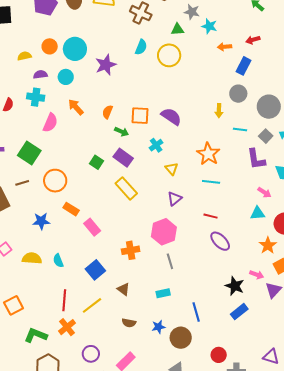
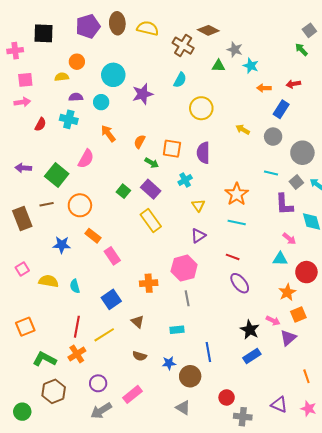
orange circle: (50, 46) -> (77, 62), moved
yellow circle: (169, 55) -> (201, 108), moved
yellow arrow: (219, 111) -> (243, 129), moved, turned 112
purple semicircle: (171, 116) -> (203, 153), turned -130
pink semicircle: (50, 123) -> (86, 159), moved

